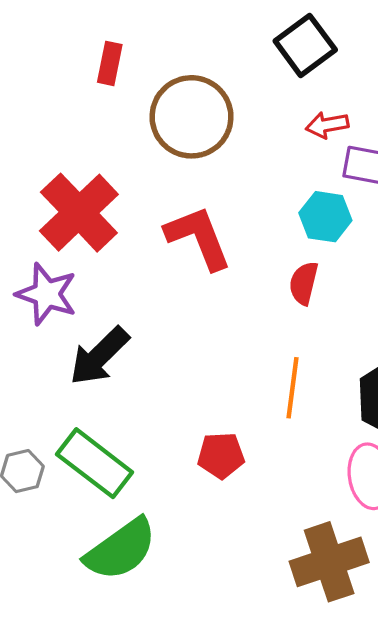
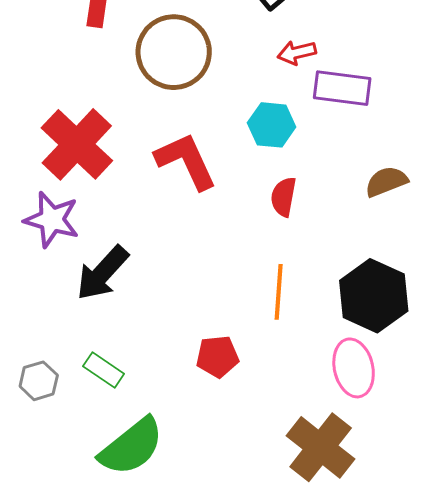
cyan hexagon: (325, 217) -> (272, 125), moved
green rectangle: (95, 463) -> (104, 370), size x0.6
brown cross: (329, 562) -> (321, 447), turned -30

